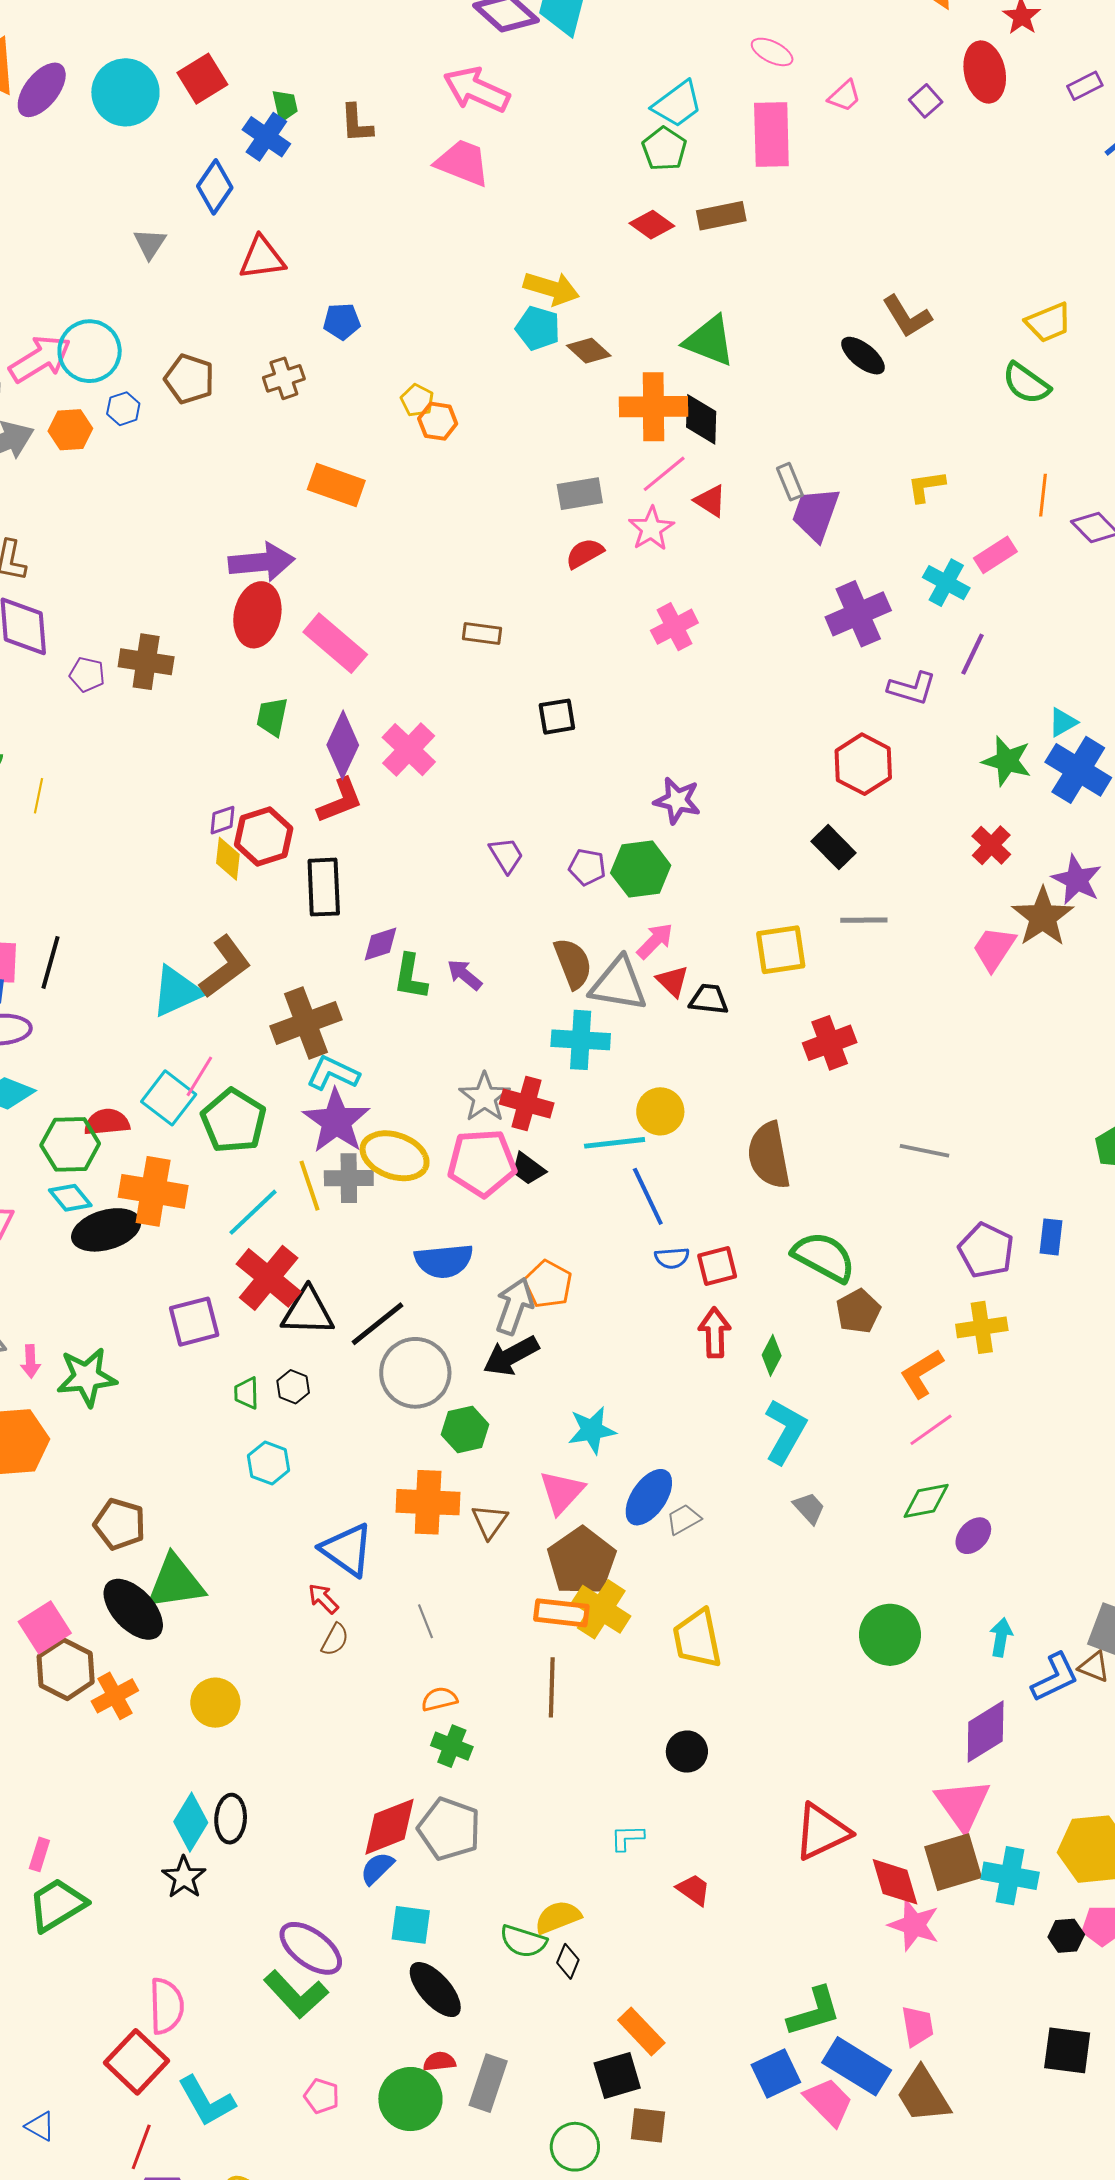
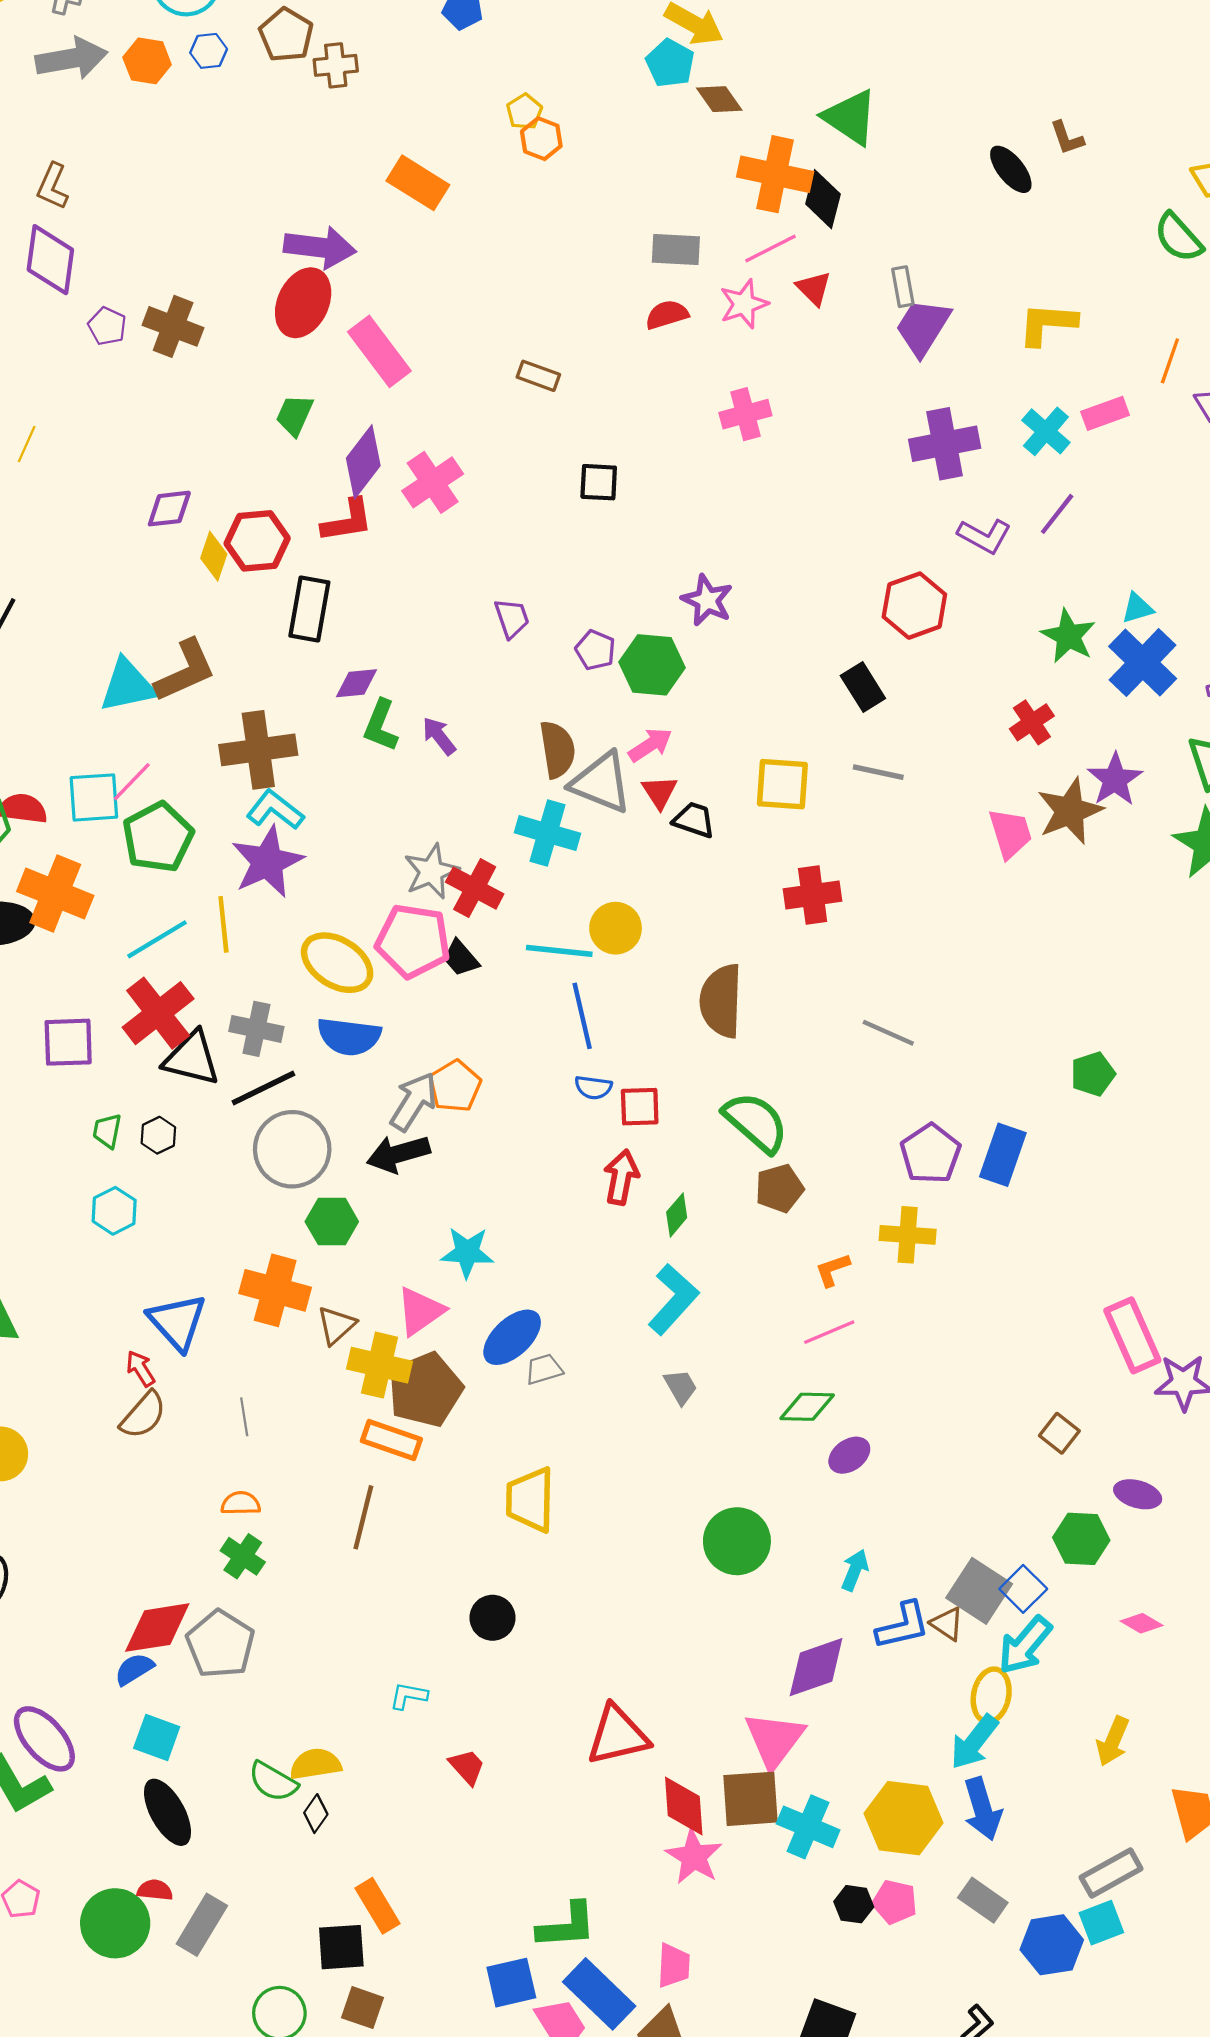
brown L-shape: (907, 316) -> (1067, 138), size x0.7
brown cross: (284, 378) -> (336, 65), moved
yellow L-shape: (926, 486) -> (1047, 324), size x1.4
purple diamond: (222, 820) -> (169, 509), moved, size x1.4
pink trapezoid: (994, 949) -> (1010, 833), turned 117
cyan square: (169, 1098) -> (94, 797), turned 36
yellow ellipse: (395, 1156) -> (337, 963), moved
gray cross: (349, 1178) -> (256, 1029), moved
blue rectangle: (1051, 1237) -> (1003, 1155), size x1.5
orange L-shape: (922, 1374) -> (832, 1270), size x0.7
yellow cross: (601, 1609) -> (379, 1365), moved, turned -32
brown semicircle: (335, 1640) -> (143, 1415), size x1.4

